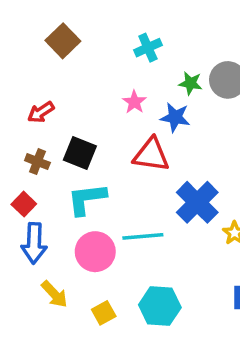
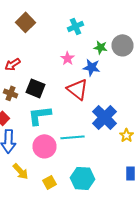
red triangle: (151, 155) -> (78, 89), turned 30

